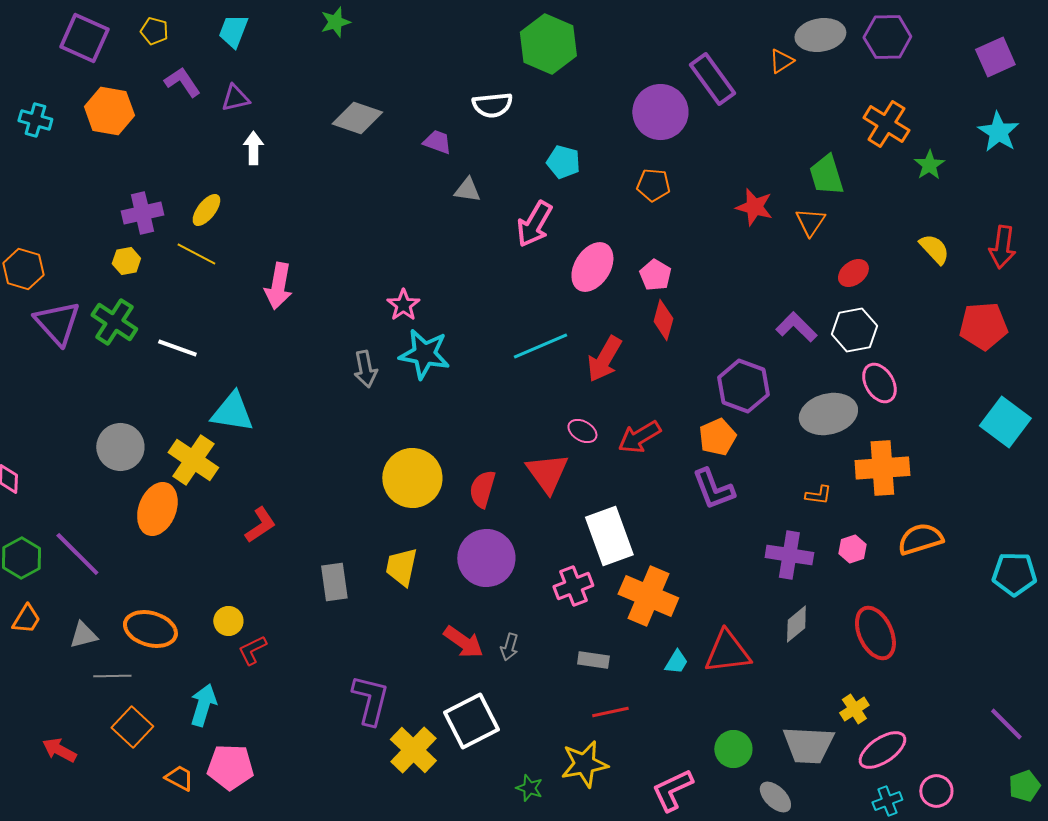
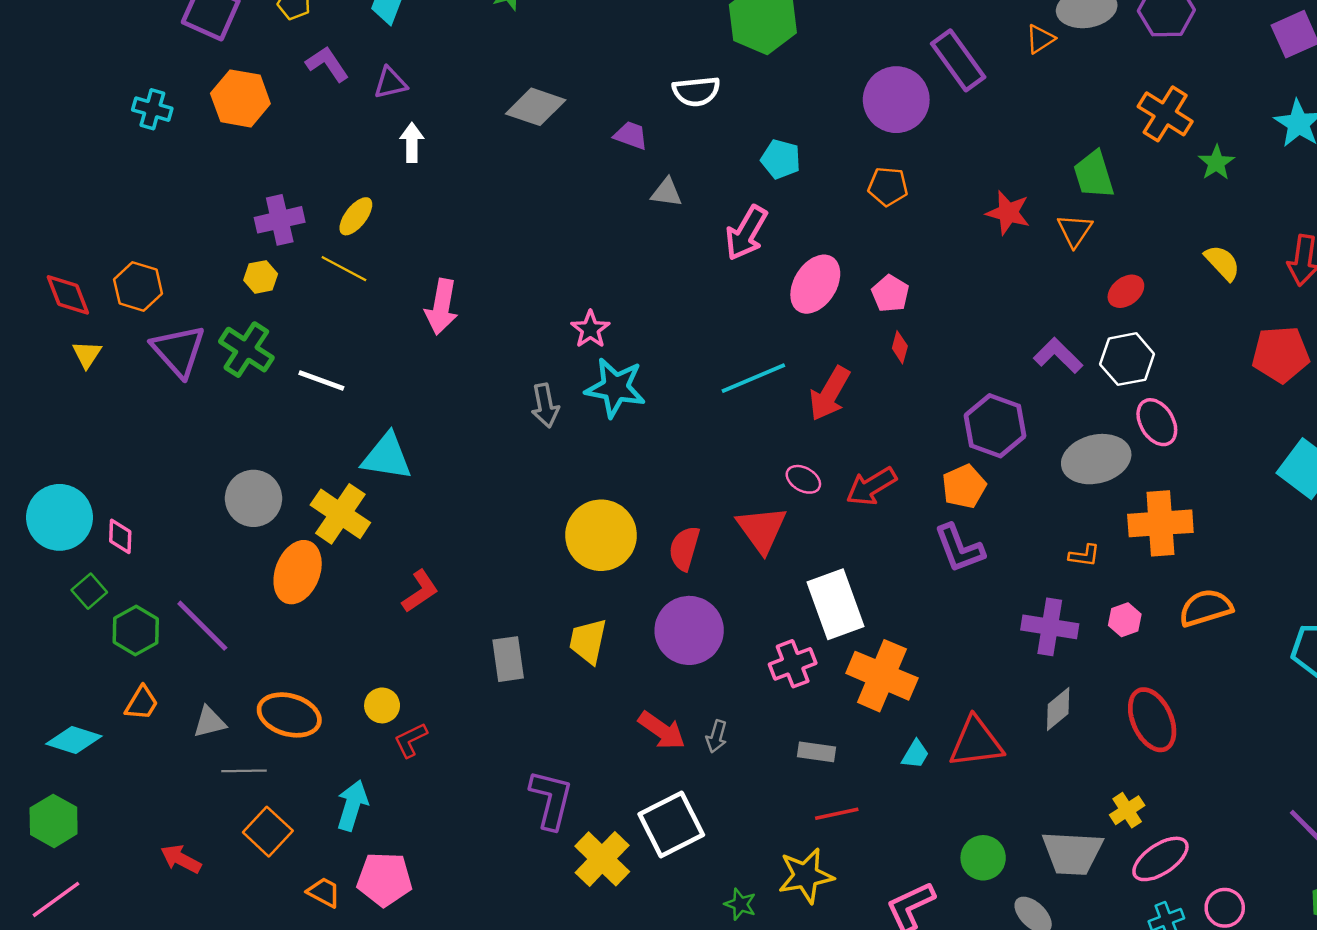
red diamond: (663, 320) -> (900, 347), size x0.7

